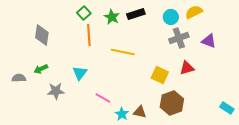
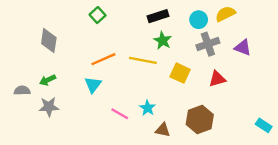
green star: (112, 17) -> (163, 41), moved
orange line: (89, 35) -> (103, 59), moved, turned 70
yellow square: (160, 75) -> (180, 73), moved
gray star: (56, 91) -> (49, 107), moved
cyan star: (122, 114) -> (148, 108), moved

